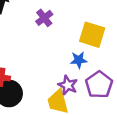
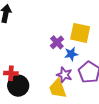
purple cross: (44, 18) -> (57, 42), moved

